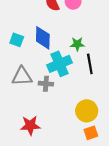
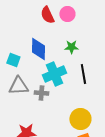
cyan square: (17, 40) -> (13, 60), moved
green star: (77, 44) -> (71, 47), moved

